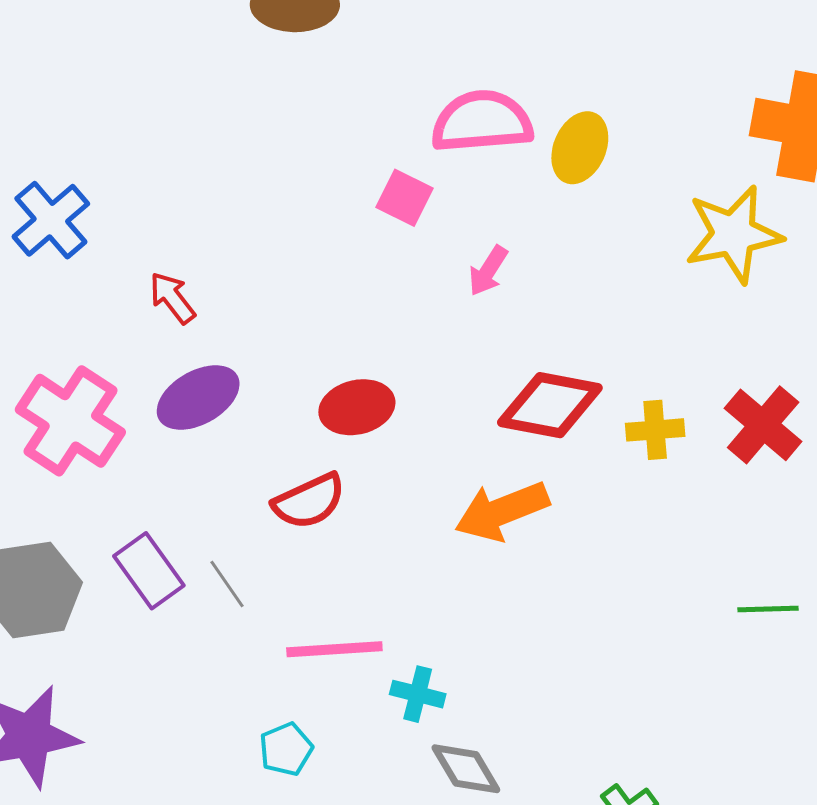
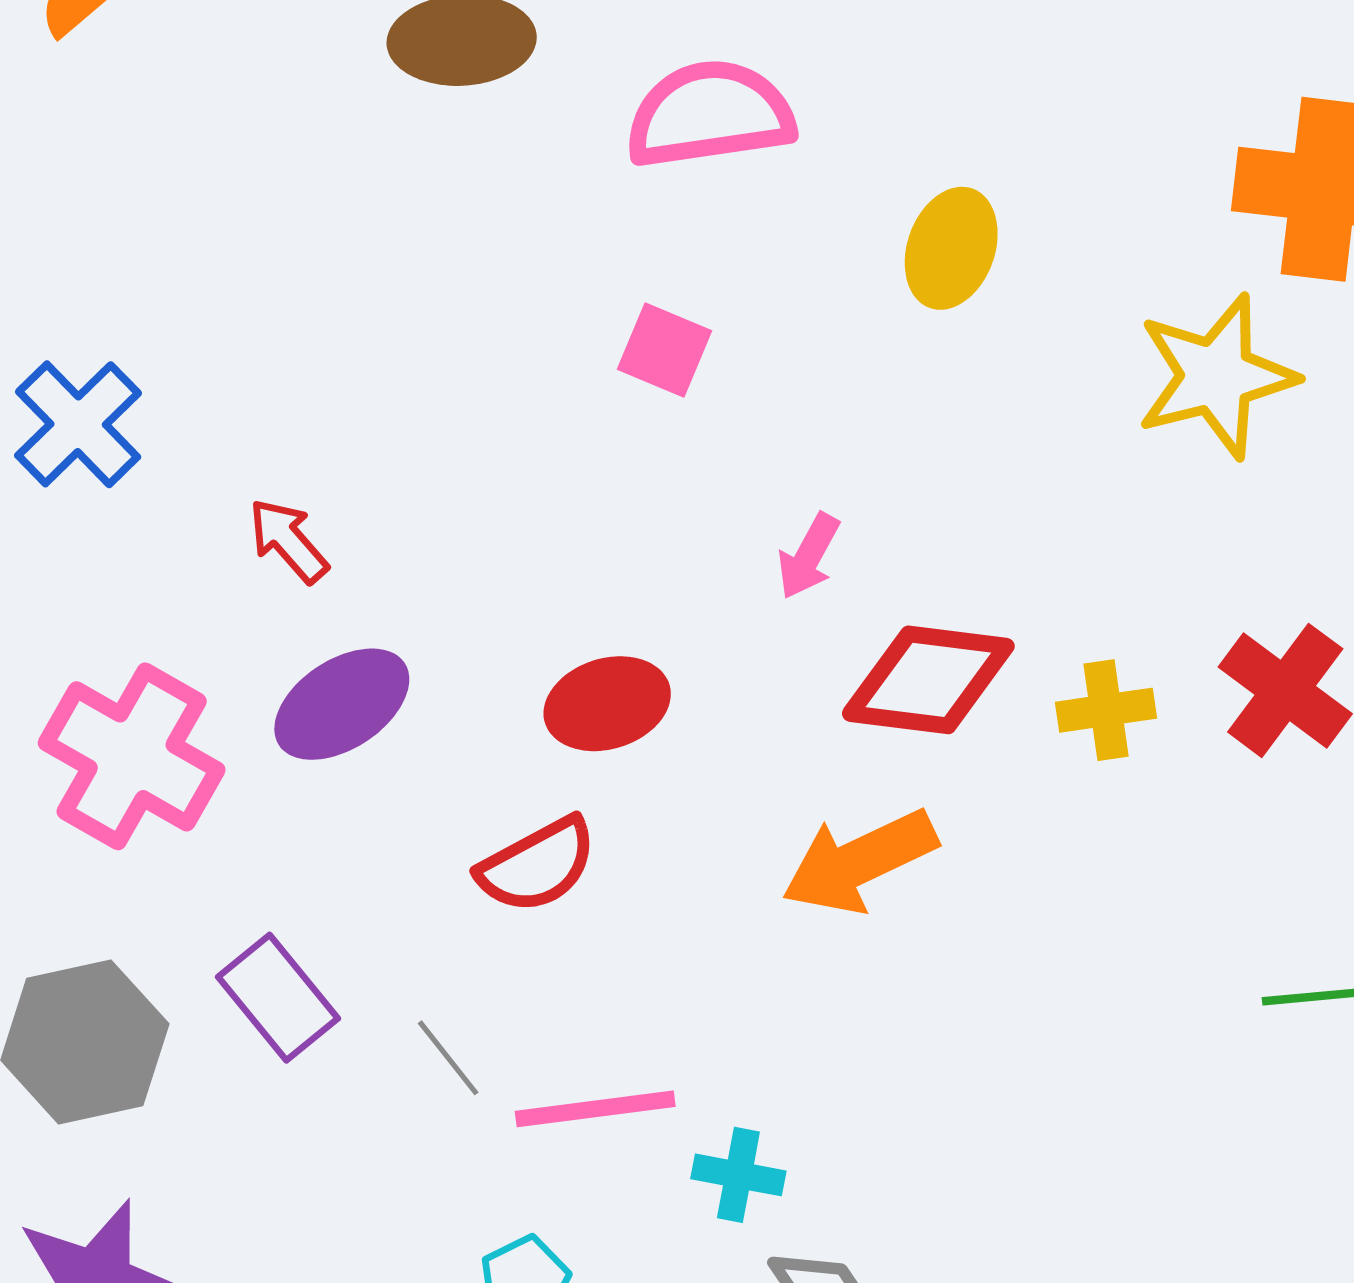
pink semicircle: (482, 122) -> (710, 114), moved
pink arrow: (488, 271) -> (808, 556), moved
gray line: (227, 584) -> (448, 1058), moved

